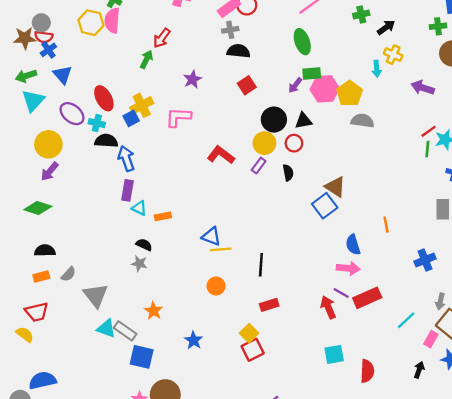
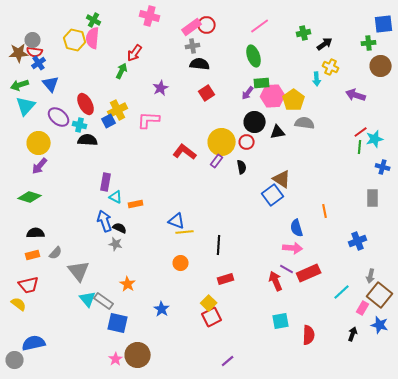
black circle: (274, 120) -> (255, 122), moved
black triangle: (303, 121) -> (278, 132), moved
yellow circle: (264, 143) -> (222, 142), size x1.4
blue arrow: (126, 158) -> (105, 221), moved
cyan triangle: (106, 328) -> (88, 299), turned 30

